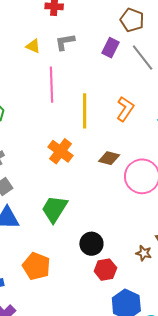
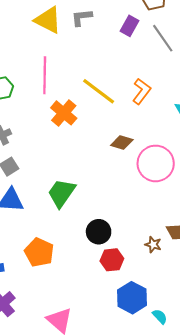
yellow triangle: (33, 46) -> (48, 20), size x1.8
pink line: (52, 85) -> (45, 75), moved
yellow line: (85, 111) -> (99, 91), turned -56
orange cross: (61, 151) -> (64, 113), moved

